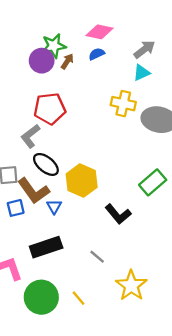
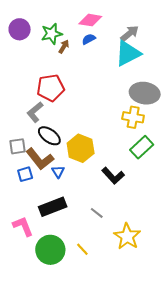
purple circle: (42, 61) -> (20, 29), moved
cyan triangle: (142, 73) -> (128, 53), size x1.8
yellow cross: (123, 104) -> (133, 117), moved

